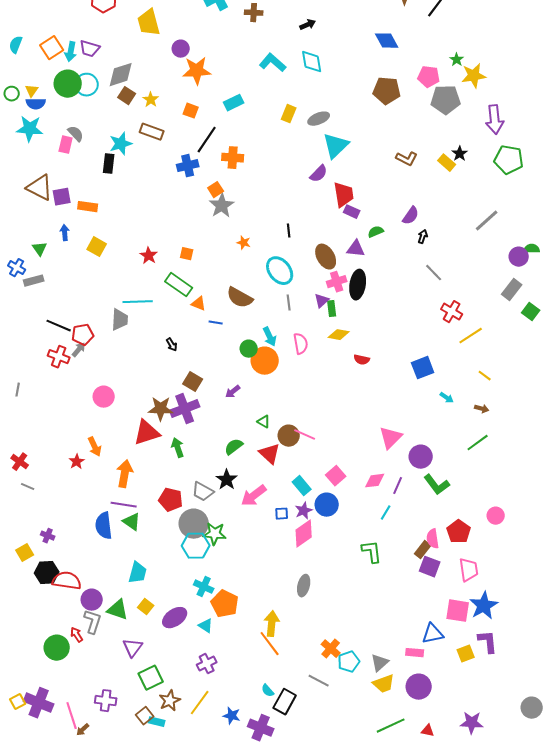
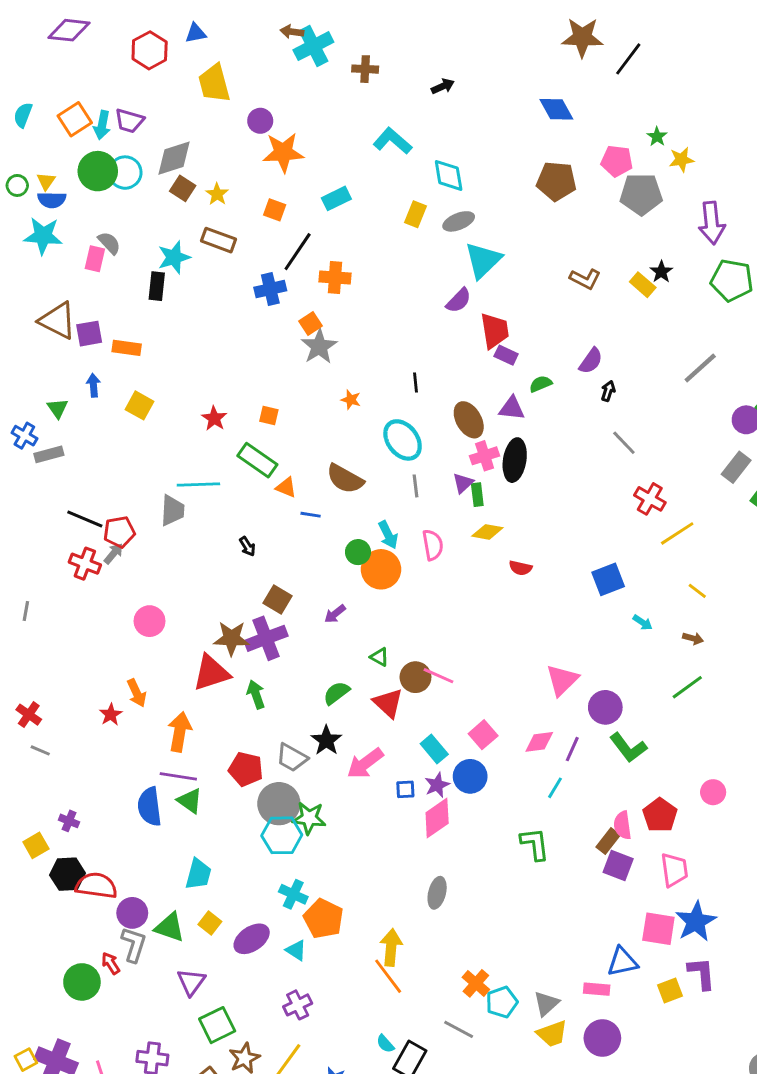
cyan diamond: (312, 62) -> (449, 175), moved
yellow star: (474, 76) -> (681, 160), size x0.7

